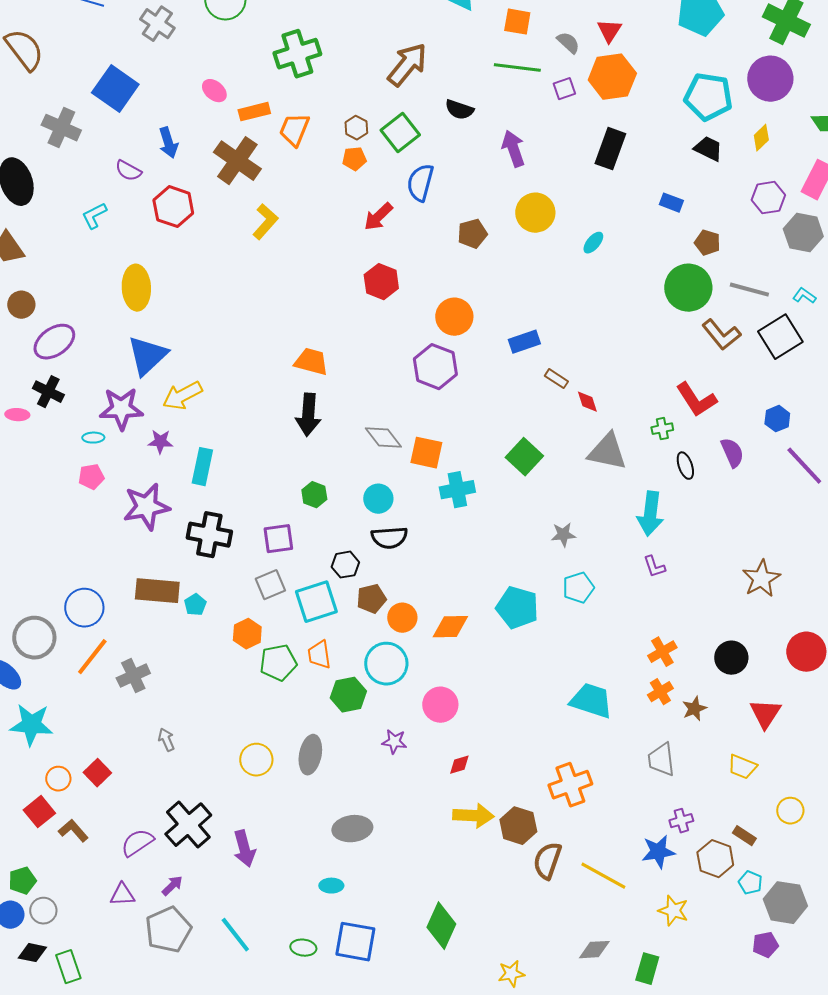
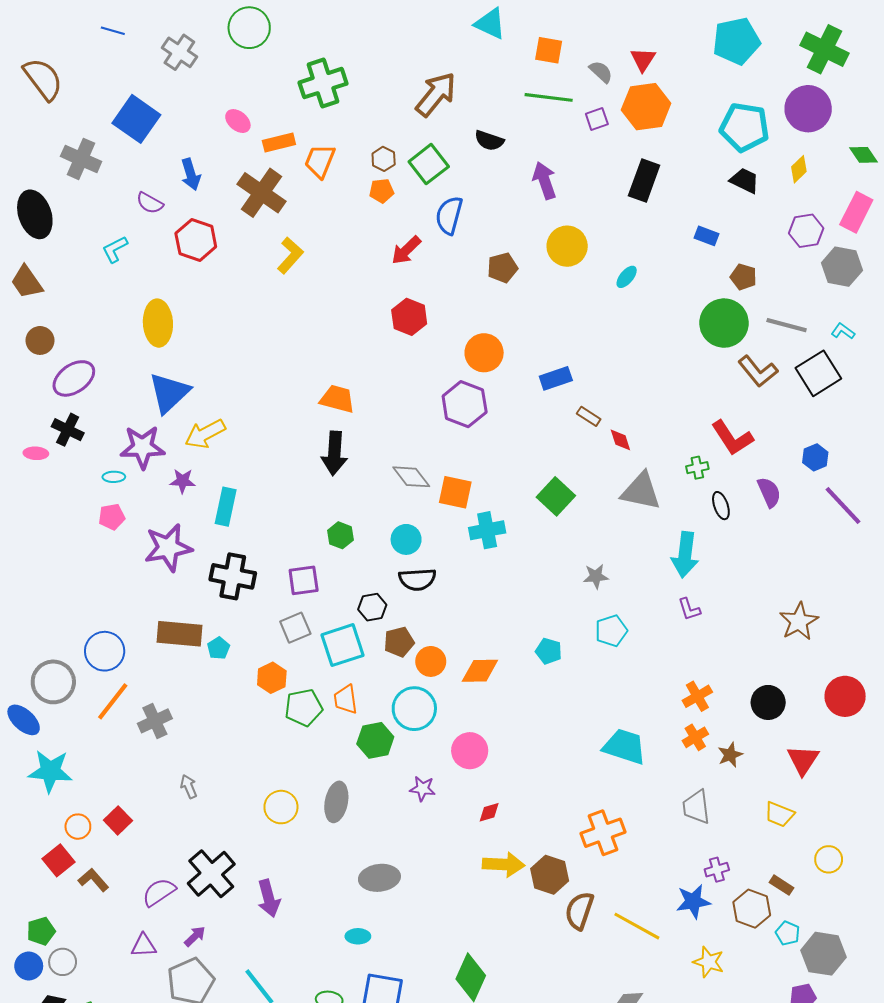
cyan pentagon: (517, 608) -> (549, 651), size x0.6

